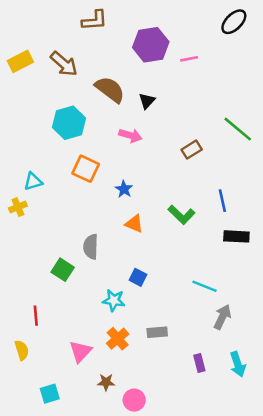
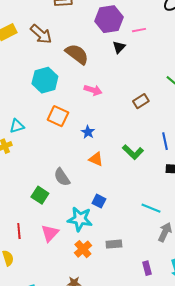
black triangle: (147, 101) -> (119, 47), moved
gray semicircle: (91, 247) -> (62, 177), turned -36
cyan star: (114, 300) -> (80, 219), size x1.4
pink triangle: (81, 351) -> (50, 233), moved

